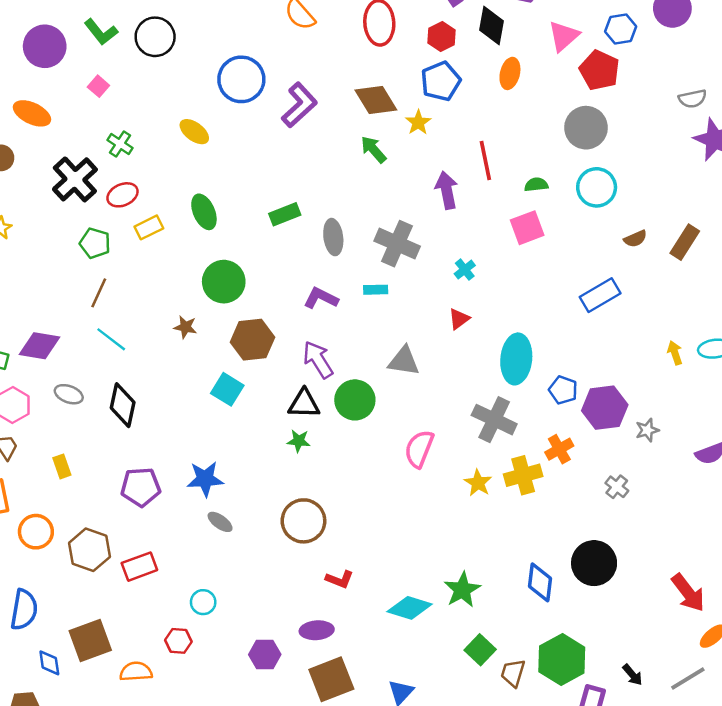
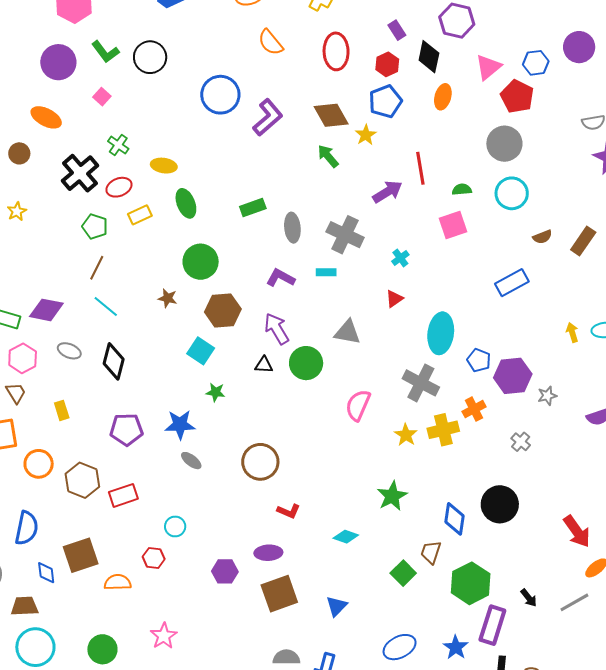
yellow ellipse: (194, 132) -> (164, 166), moved, turned -30
purple arrow: (447, 190) -> (387, 192), turned 68
black triangle: (304, 404) -> (264, 365), size x0.7
green star: (299, 441) -> (216, 392), moved
green star: (462, 590) -> (392, 496), moved
cyan diamond: (410, 608) -> (346, 537), size x0.7
brown trapezoid: (513, 673) -> (431, 552), moved

